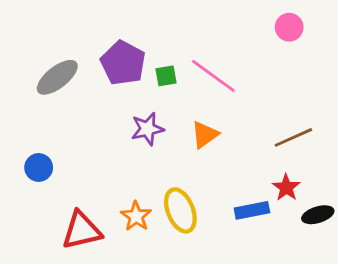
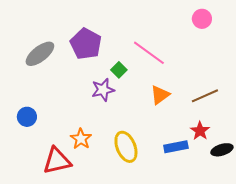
green square: (166, 76) -> (119, 70), moved, turned -35
orange triangle: (205, 135) -> (160, 95), moved
orange star: (136, 216) -> (81, 139), moved

